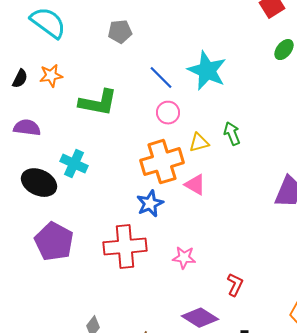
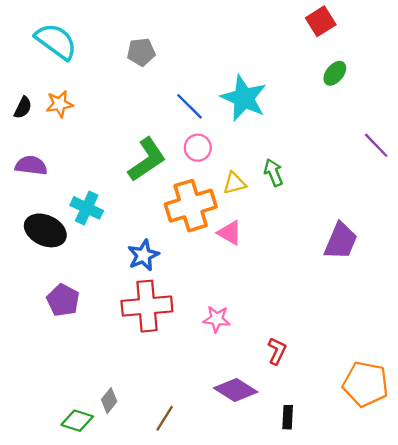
green L-shape: (98, 103) -> (147, 160), moved, turned -45
blue star: (150, 204) -> (143, 255), moved
purple pentagon: (54, 242) -> (63, 300), size x0.7

